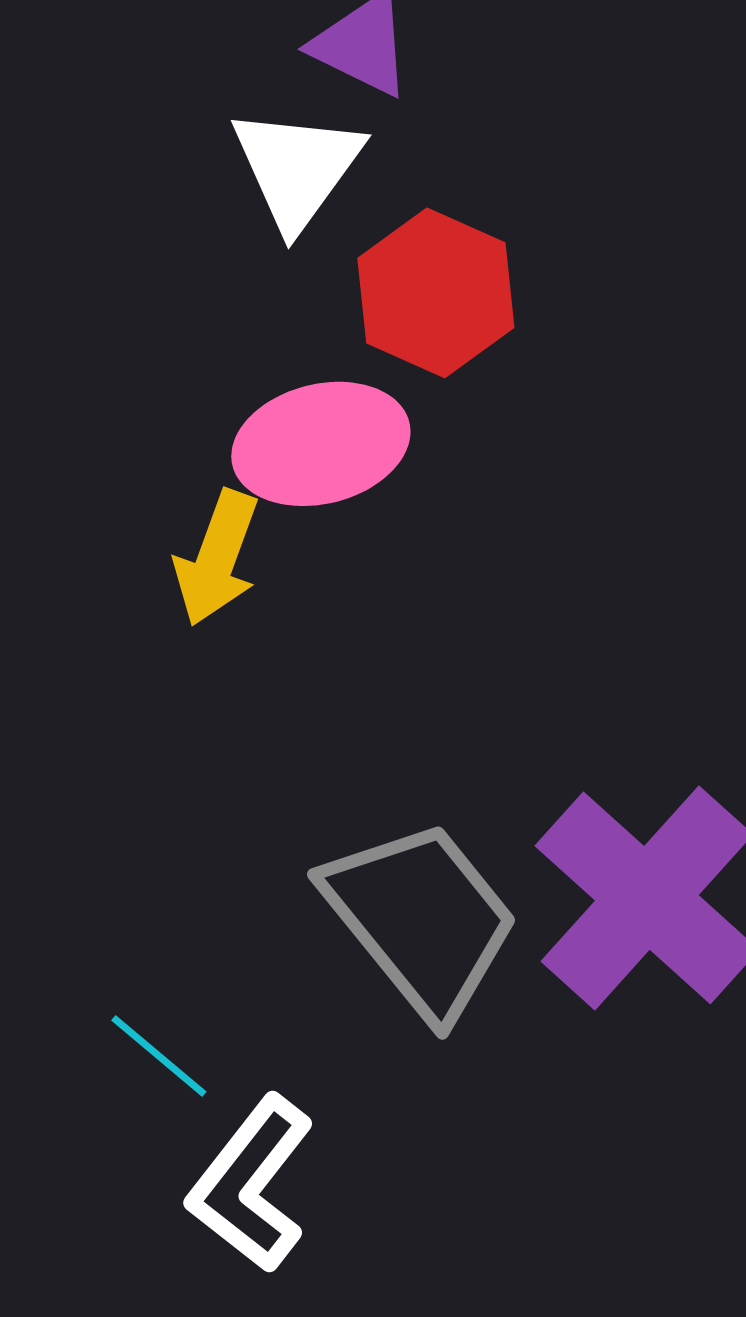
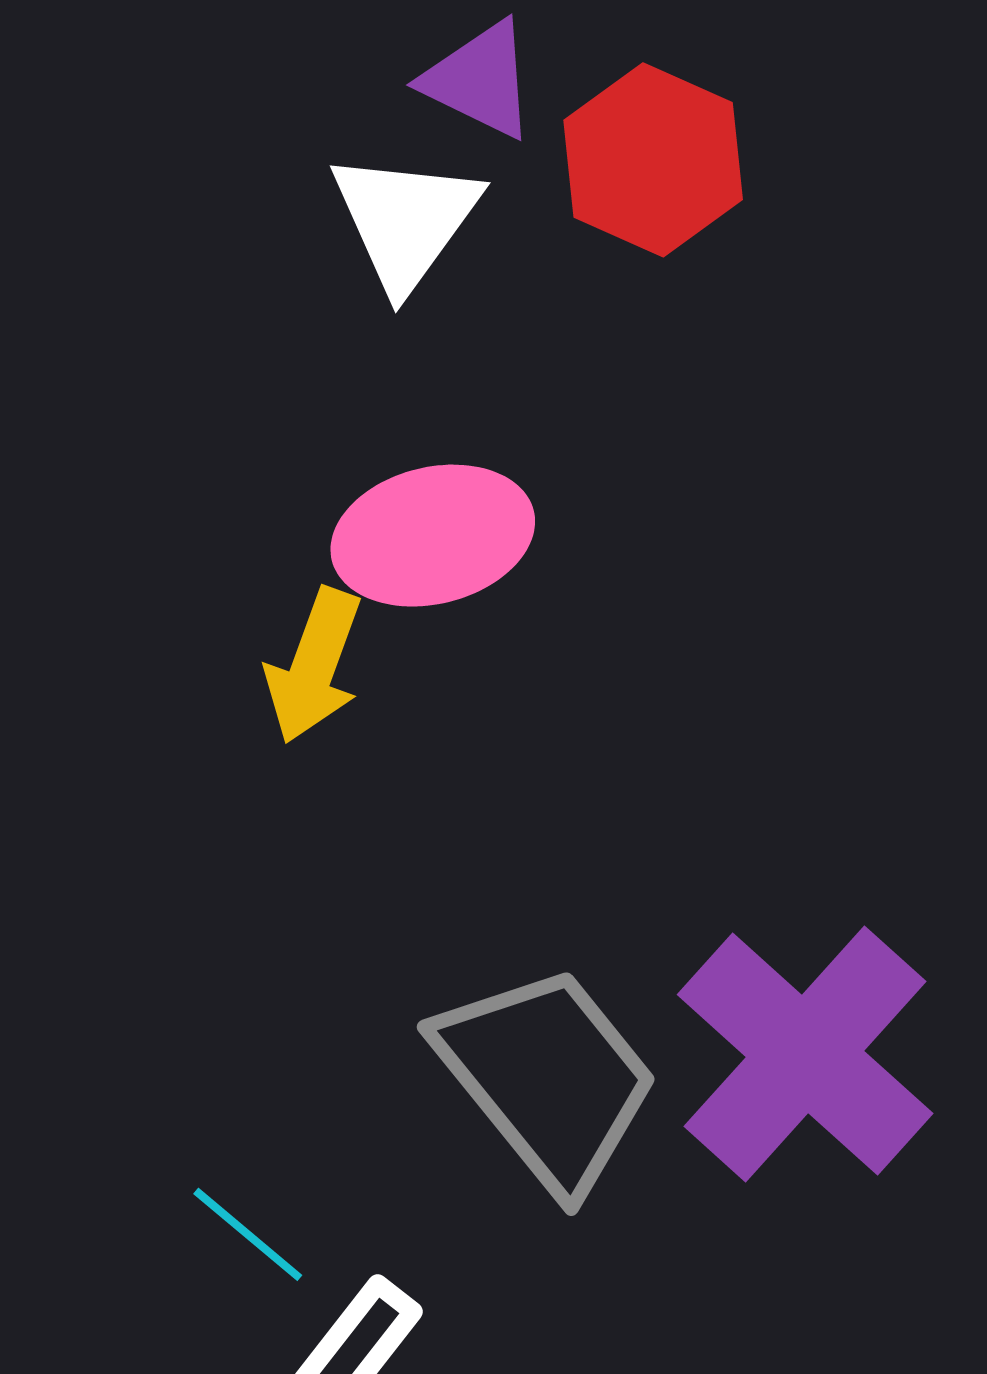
red hexagon: (436, 293) -> (653, 160), moved

